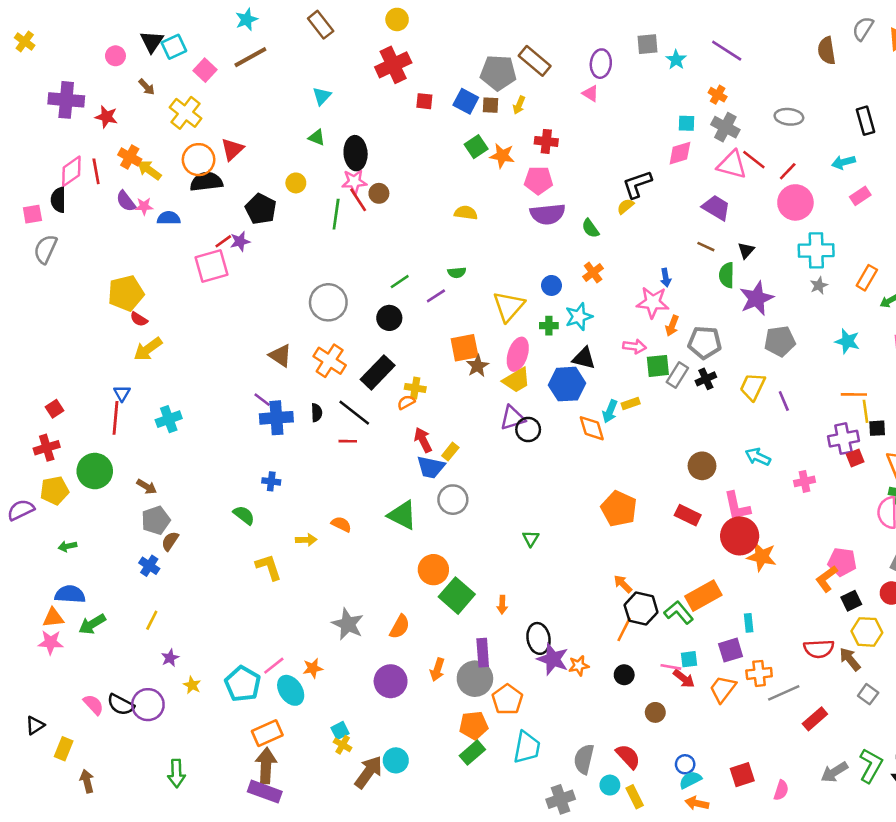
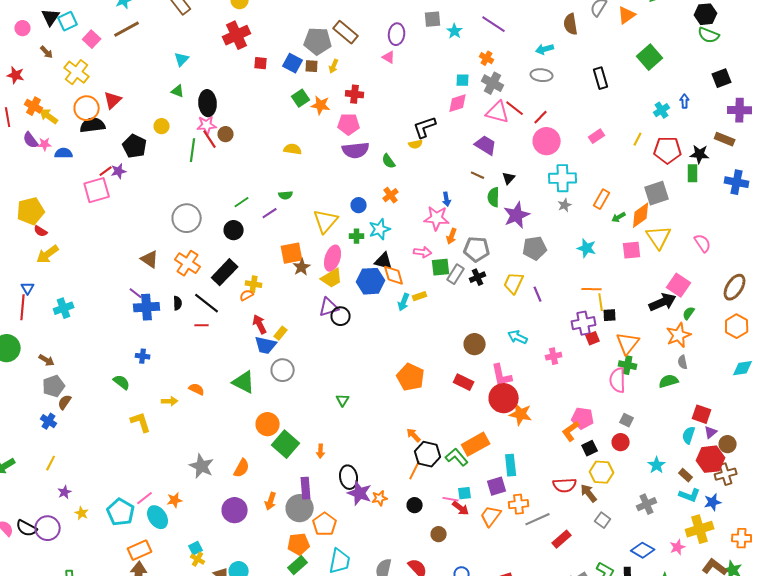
cyan arrow: (843, 162) -> (545, 49), moved
yellow semicircle: (625, 206) -> (416, 144), turned -152
orange diamond: (592, 428) -> (394, 275), moved
cyan rectangle: (749, 623) -> (511, 465), size x1.5

